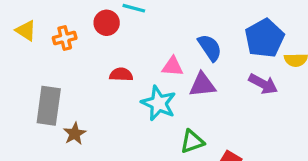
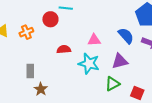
blue semicircle: (210, 48) -> (126, 36), moved
purple triangle: (202, 85) -> (120, 61), moved
gray rectangle: (49, 106) -> (30, 71), moved, size x0.6

